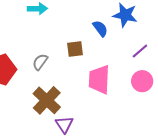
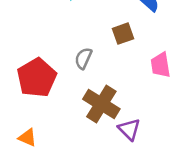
pink trapezoid: (99, 80) -> (161, 65), size x0.7

